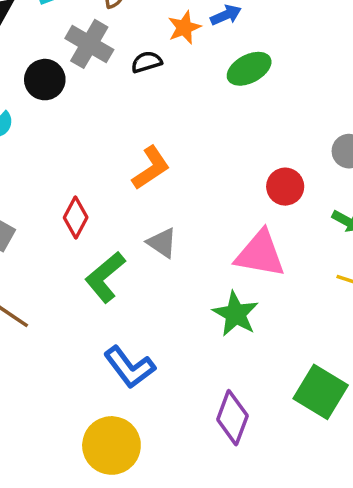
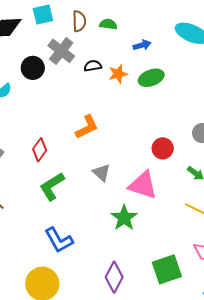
orange star: (184, 28) -> (118, 74), moved
gray triangle: (162, 243) -> (101, 173), moved
green square: (321, 392) -> (167, 269), turned 32

